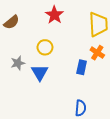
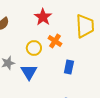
orange cross: (97, 53) -> (55, 41), moved

